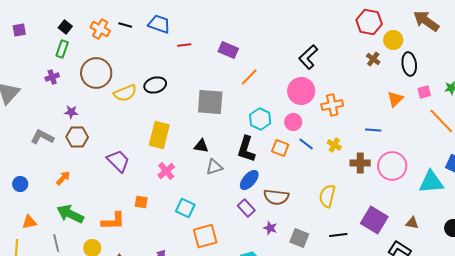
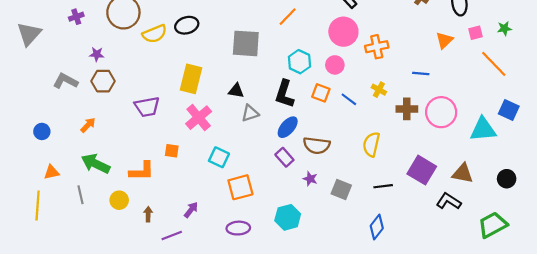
blue line: (306, 144) -> (349, 99), moved
purple trapezoid: (118, 161) -> (147, 107), turned 125
pink cross: (166, 171) -> (199, 118), size x1.4
brown triangle: (412, 223) -> (463, 173), size x1.5

